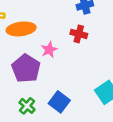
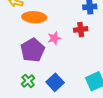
red cross: (79, 34) -> (81, 29), turned -32

